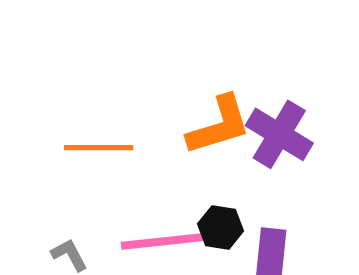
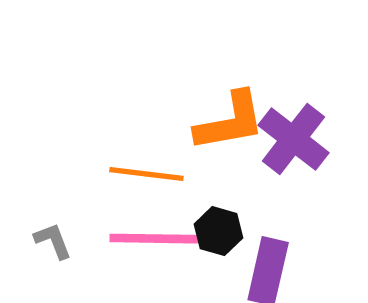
orange line: (99, 148) -> (146, 174), moved

